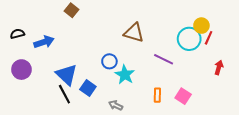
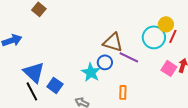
brown triangle: (134, 33) -> (113, 42), moved
blue circle: (109, 61) -> (105, 62), moved
pink square: (183, 96) -> (169, 68), moved

